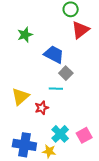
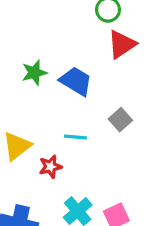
green star: (25, 35) -> (34, 73), moved
gray square: (66, 73) -> (120, 120), moved

